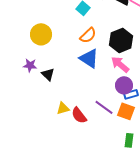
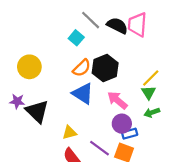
black hexagon: (121, 40) -> (105, 68), moved
black triangle: (48, 74) -> (37, 111), size x1.6
yellow triangle: (63, 108) -> (69, 133), moved

